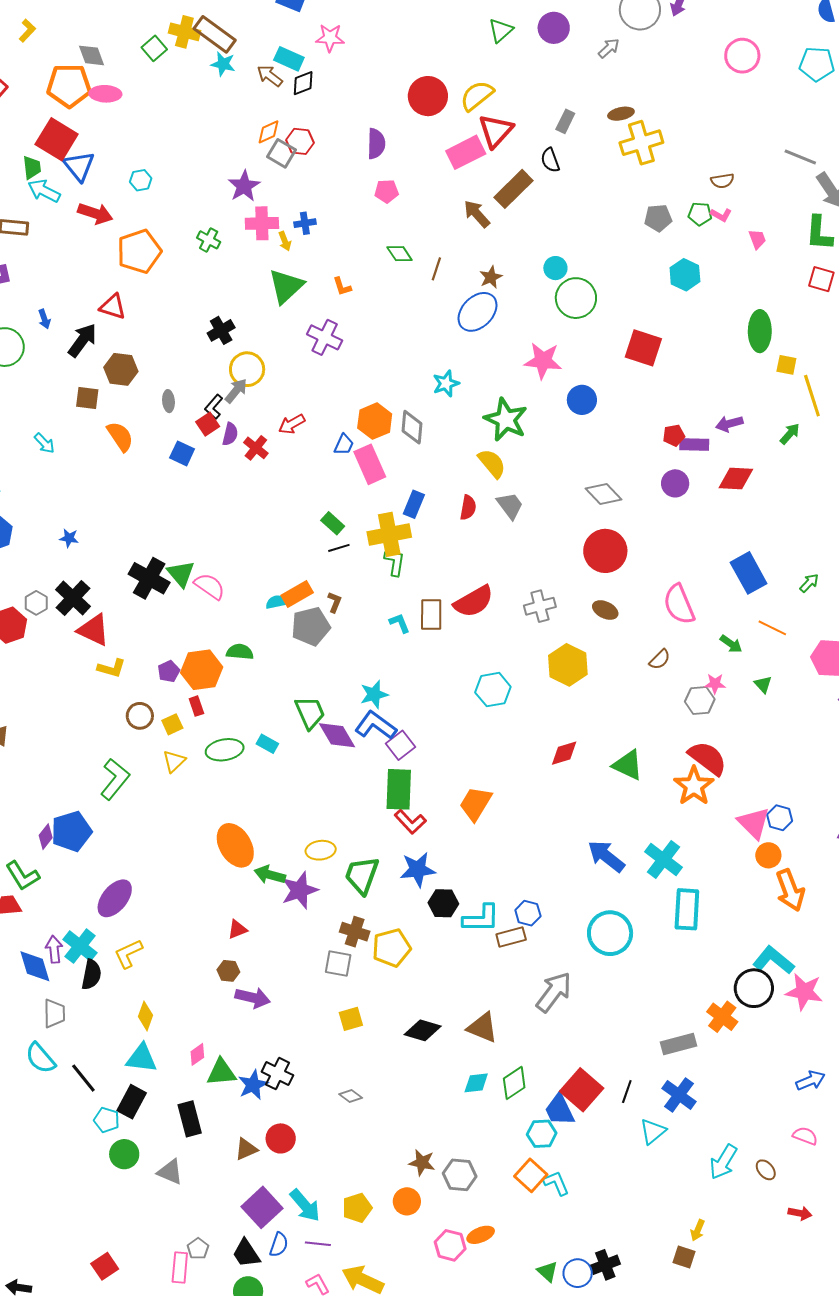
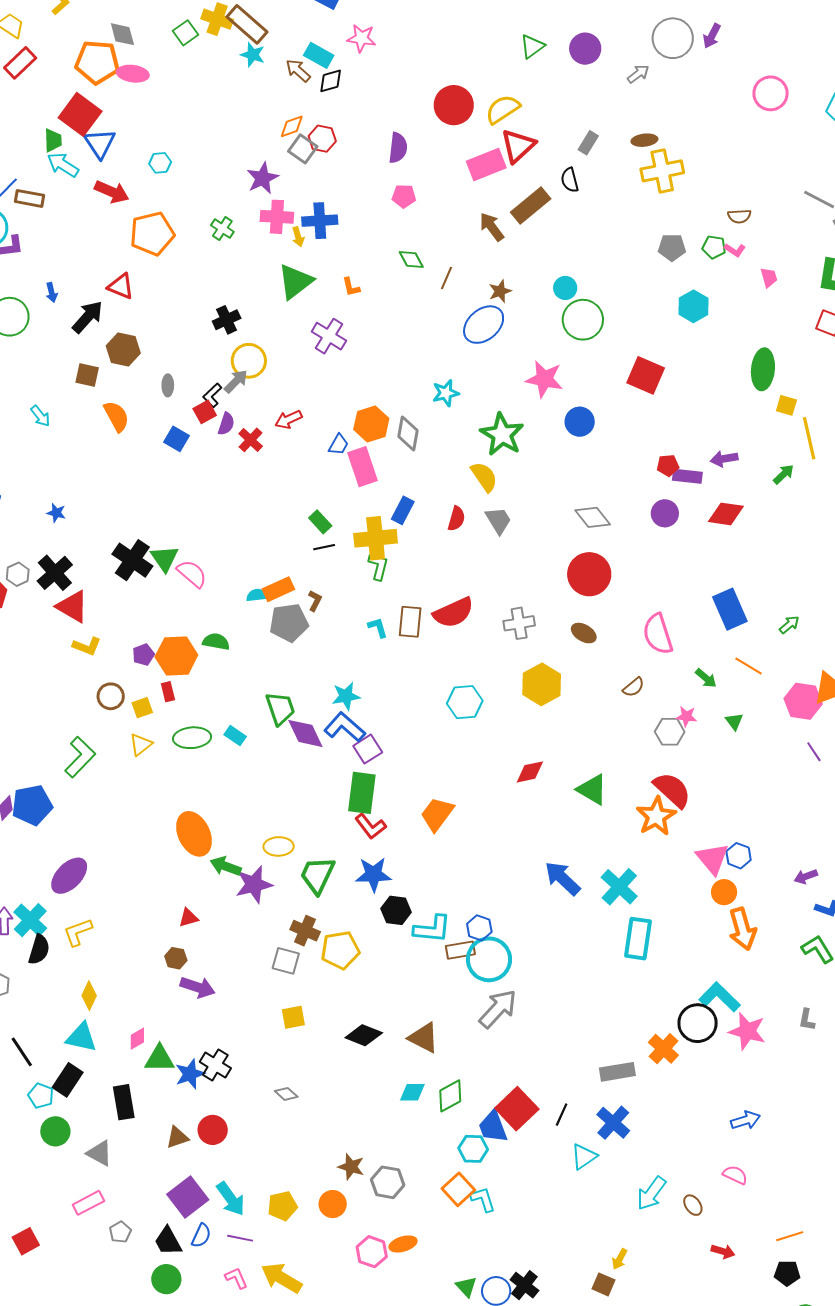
blue cross: (305, 223) -> (320, 221), size x1.6
cyan circle: (610, 933) -> (489, 959), moved
black cross: (605, 1265) -> (524, 1285), turned -36
pink rectangle: (180, 1268) -> (88, 1203), moved, turned 52

